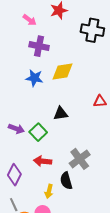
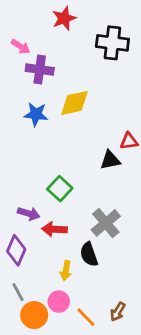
pink arrow: (30, 20) -> (21, 47), moved
black triangle: (61, 114) -> (110, 160), moved
purple arrow: (16, 129) -> (29, 214), moved
green square: (38, 132) -> (60, 189), moved

